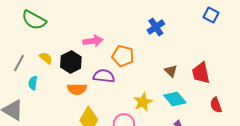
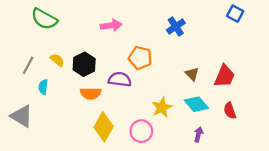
pink arrow: (93, 41) -> (111, 25), moved
red trapezoid: (201, 73) -> (224, 76), turned -145
red semicircle: (216, 105) -> (230, 111), moved

